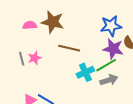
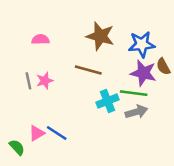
brown star: (53, 22) -> (100, 36), moved
green line: (106, 65) -> (134, 93), turned 35

